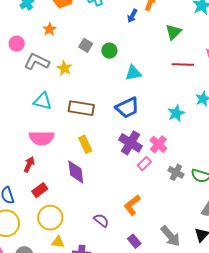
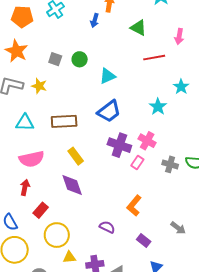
orange star: (49, 29) -> (16, 51), size x1.6
green triangle: (174, 32) -> (138, 28), turned -36
gray arrow: (170, 236) -> (178, 228), size x0.7

